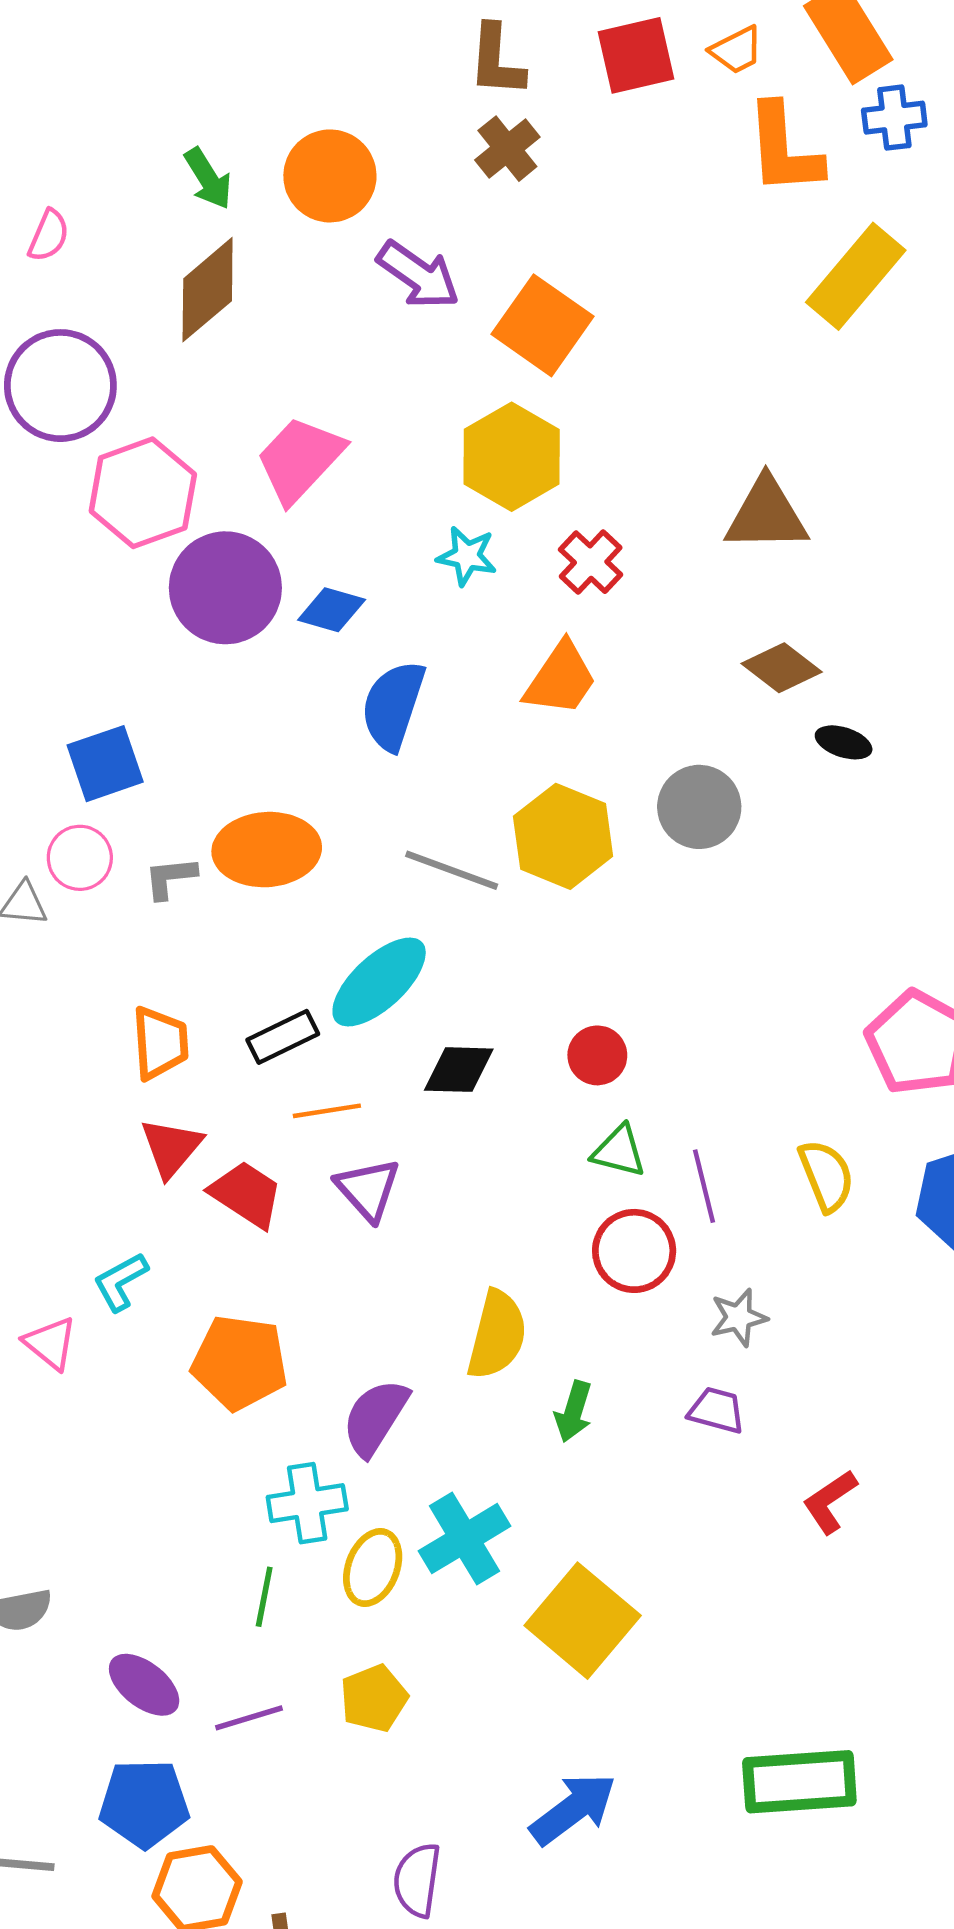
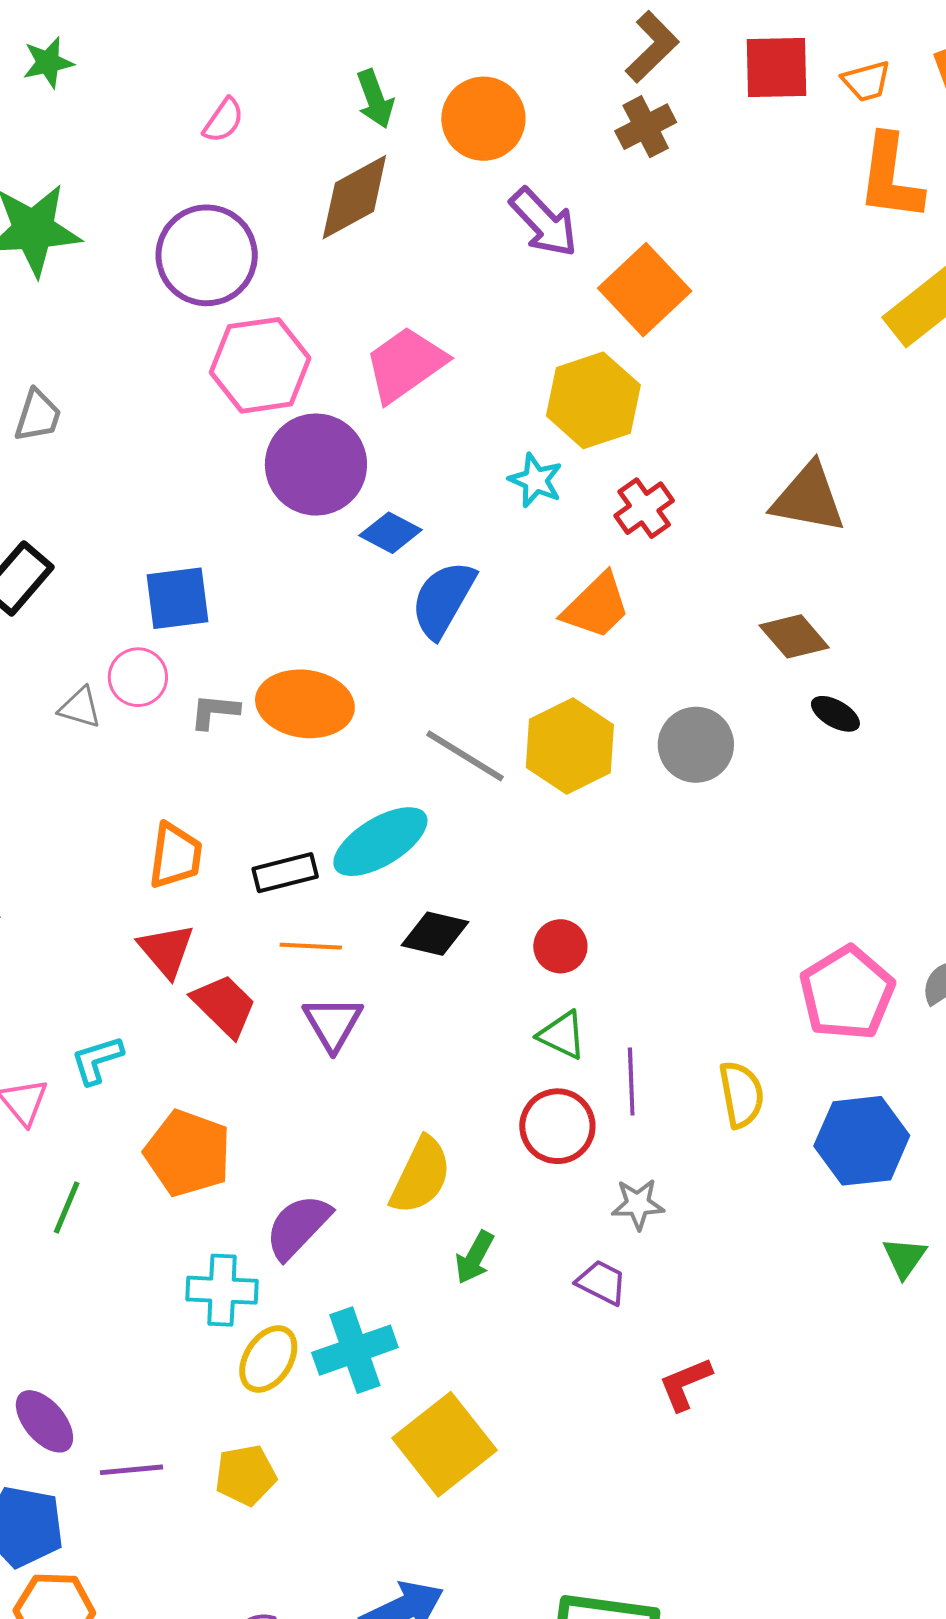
brown L-shape: (497, 61) -> (652, 47), turned -150
blue diamond: (332, 610) -> (391, 533), moved
red triangle: (171, 1147) -> (166, 950), turned -32
green line: (264, 1597) -> (67, 1207), moved

